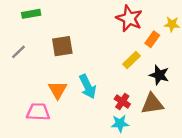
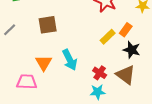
orange rectangle: (152, 39) -> (126, 30), moved
brown triangle: (152, 104) -> (126, 75), turned 45

